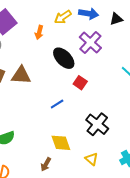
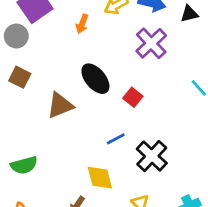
black ellipse: (64, 58) -> (95, 79), moved
brown triangle: (21, 75) -> (60, 105), moved, turned -30
blue line: (57, 104) -> (116, 139), moved

